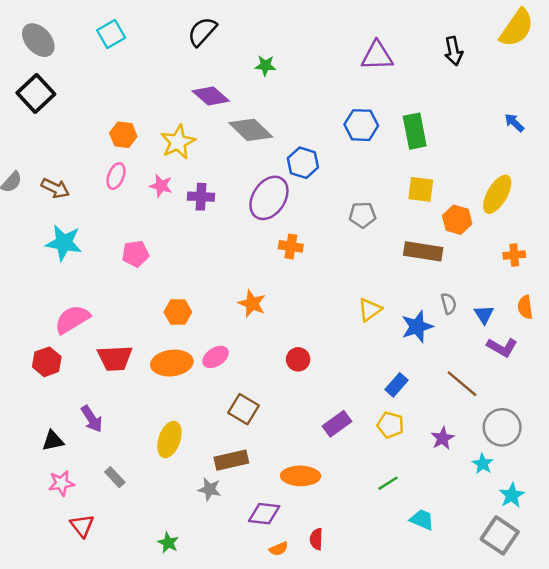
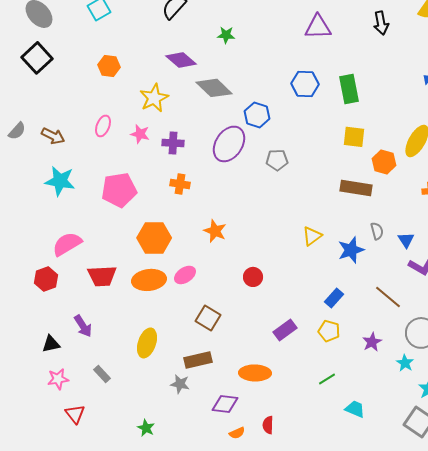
orange hexagon: (123, 135) -> (109, 66), moved
gray pentagon: (362, 215) -> (277, 160), moved
orange cross: (291, 246) -> (180, 184), moved
pink pentagon: (135, 254) -> (119, 190), size x1.6
orange hexagon: (178, 312) -> (154, 238), size x1.5

